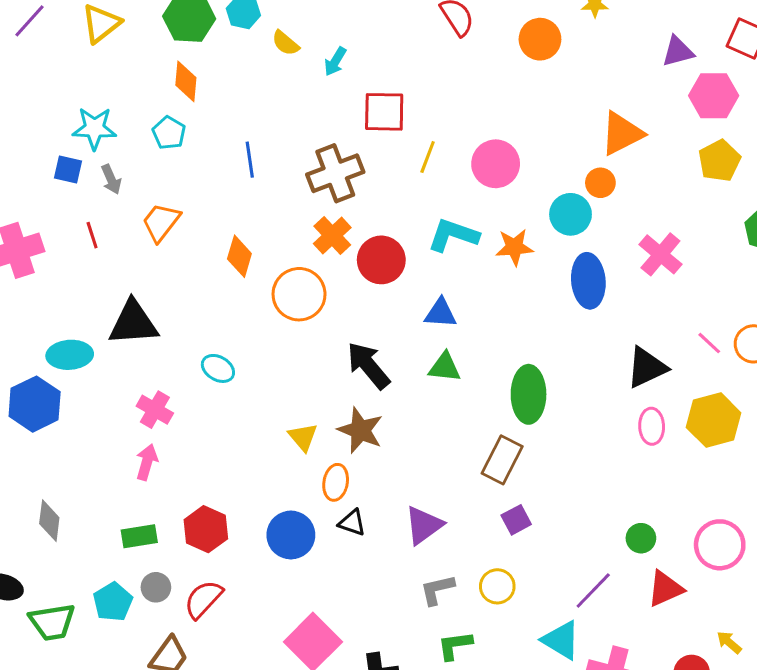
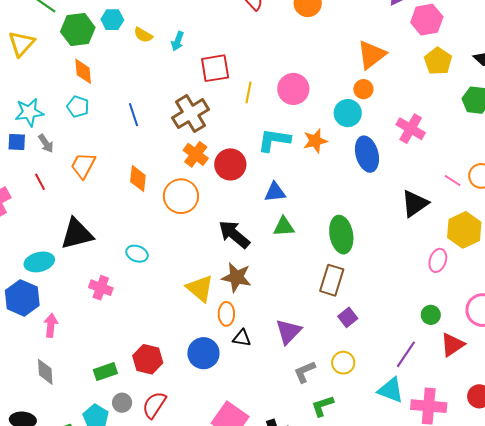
pink ellipse: (652, 426) -> (438, 260), moved, turned 30
yellow triangle: (303, 437) -> (200, 288), size x1.4
pink arrow: (147, 462) -> (51, 325), moved

